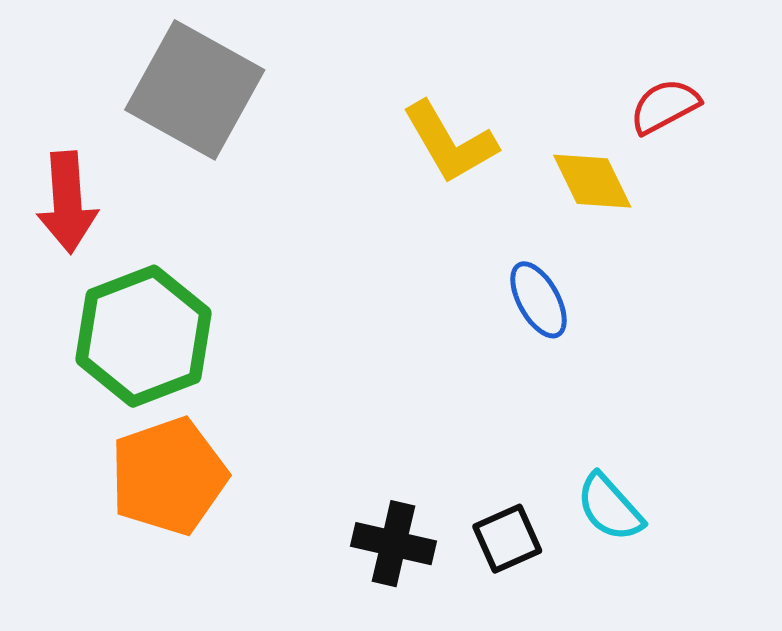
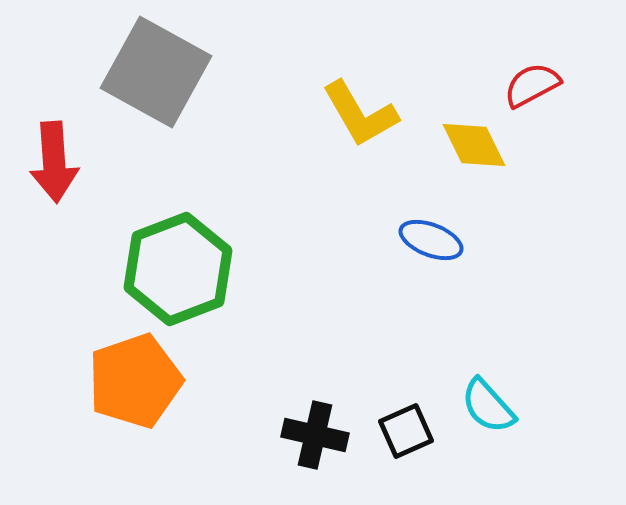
blue ellipse: (538, 300) -> (431, 240), turned -40
green hexagon: (144, 336) -> (178, 269), moved

